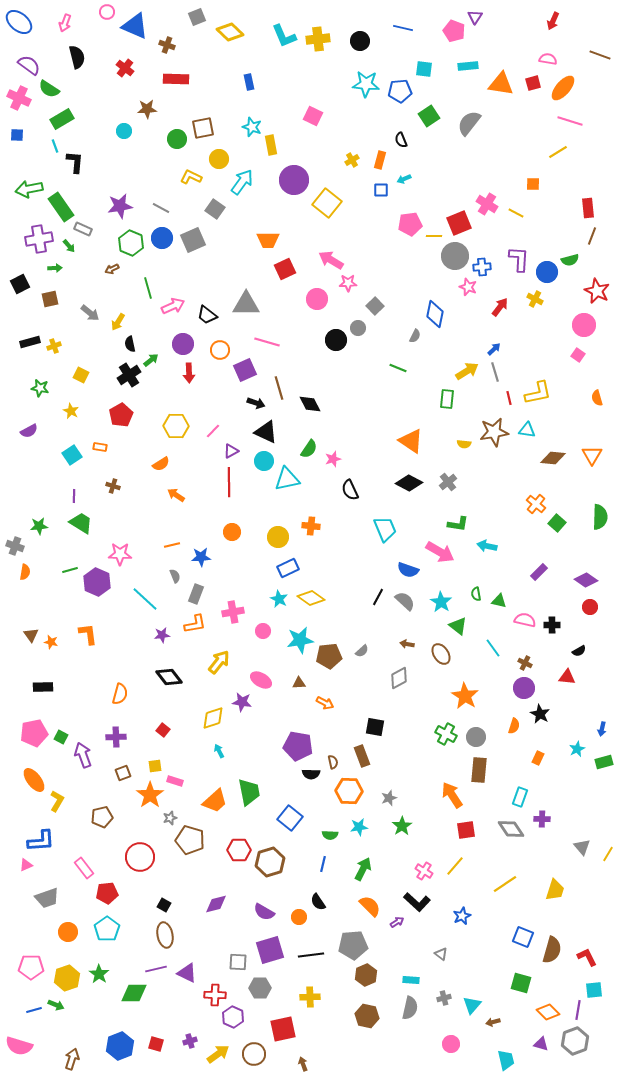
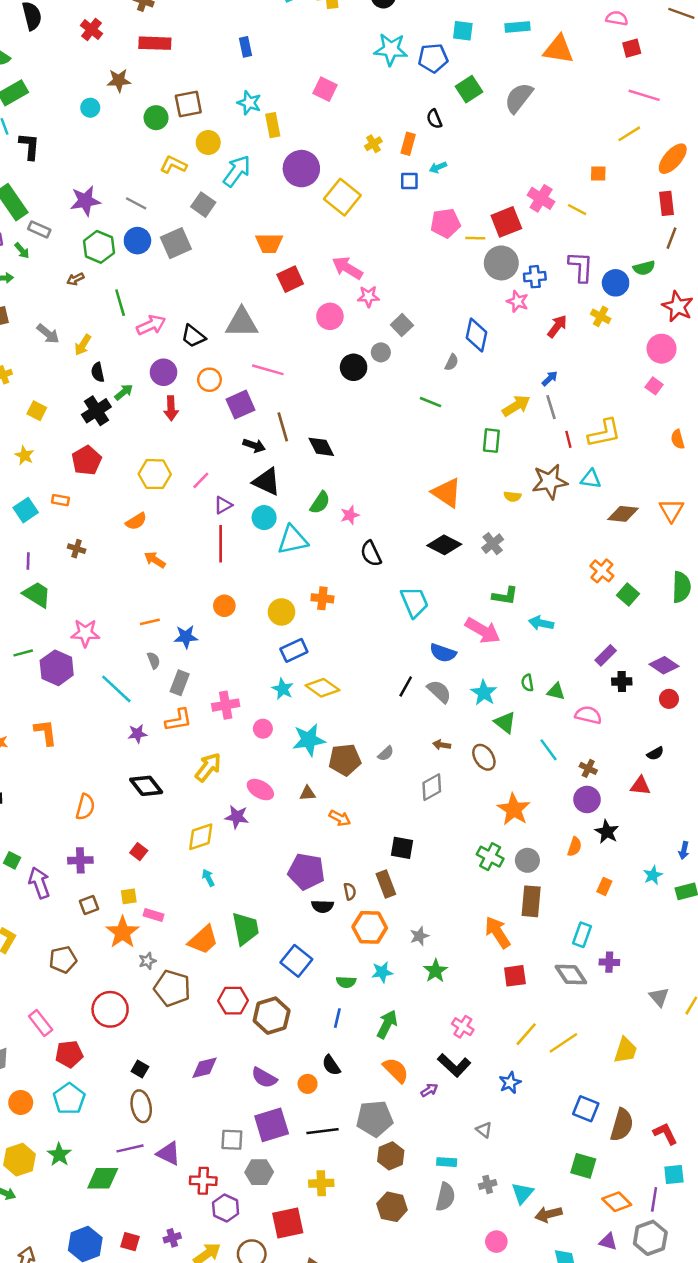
red square: (533, 83) -> (632, 48), moved
orange ellipse: (563, 88) -> (673, 159), moved
black cross: (552, 625) -> (622, 681), moved
yellow line: (455, 866) -> (526, 1034), moved
brown arrow: (493, 1022) -> (548, 1214), size x1.5

